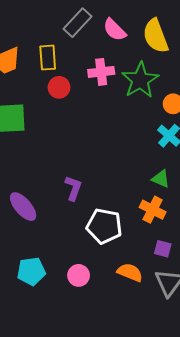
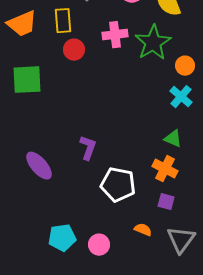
purple square: (163, 249) -> (166, 202), moved
cyan pentagon: (31, 271) -> (62, 238), moved
orange semicircle: (130, 272) -> (143, 230), size x0.7
pink circle: (79, 275) -> (99, 245), moved

